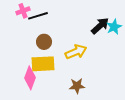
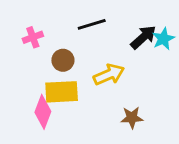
pink cross: (23, 11) -> (33, 37), moved
black line: (38, 16) -> (92, 24), moved
brown star: (77, 86) -> (132, 118), moved

